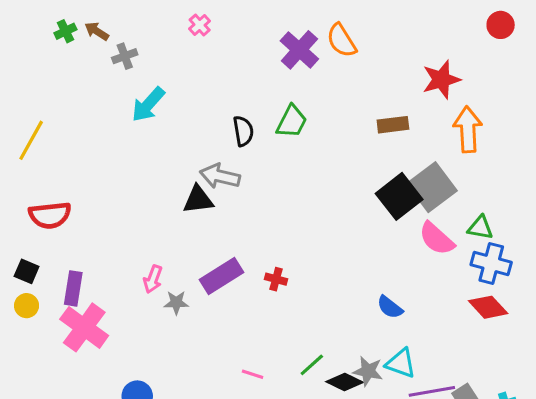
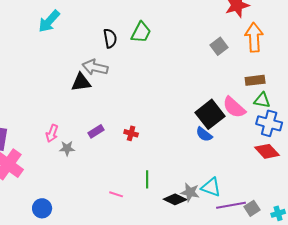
brown rectangle: (393, 125) -> (255, 80), moved
gray square: (432, 187) -> (219, 46), moved, size x0.6
black square: (399, 196) -> (210, 114), moved
purple rectangle: (221, 276) -> (96, 131), size x0.6
blue semicircle: (390, 307) -> (204, 134), moved
green line: (312, 365) -> (147, 179), moved, turned -48

